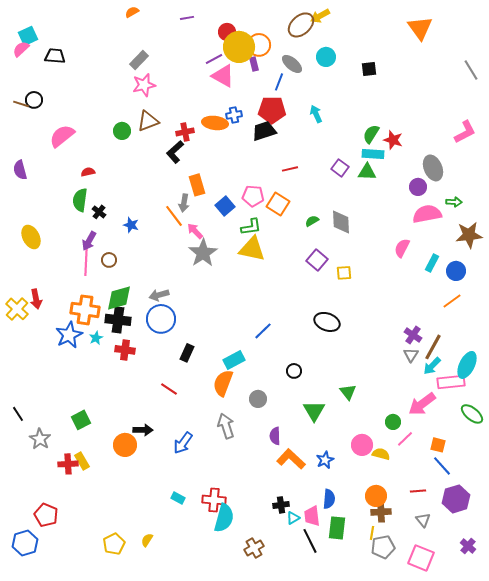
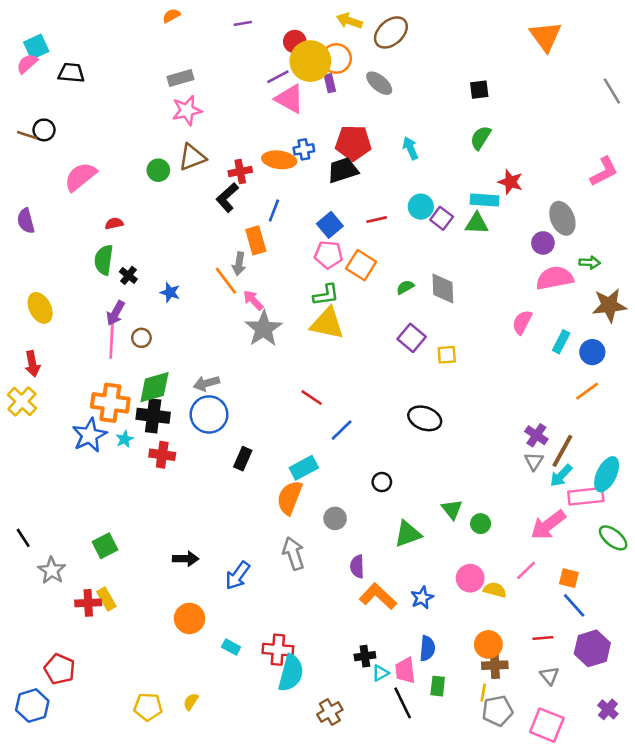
yellow arrow: (320, 16) -> (349, 21), moved, turned 48
cyan circle: (326, 57) -> (421, 207), moved
gray rectangle: (139, 60) -> (180, 78), turned 30
blue line: (279, 82) -> (274, 210), moved
green semicircle: (371, 134) -> (481, 138), moved
blue square: (225, 206) -> (330, 225), moved
red arrow: (36, 299) -> (32, 364), moved
red line: (169, 389) -> (312, 398), moved
green triangle: (314, 411) -> (408, 534), turned 40
green circle: (393, 422) -> (481, 524), moved
orange circle: (125, 445) -> (190, 618), moved
green rectangle: (337, 528) -> (438, 686), size x0.7
yellow pentagon: (114, 544) -> (148, 707), turned 30

